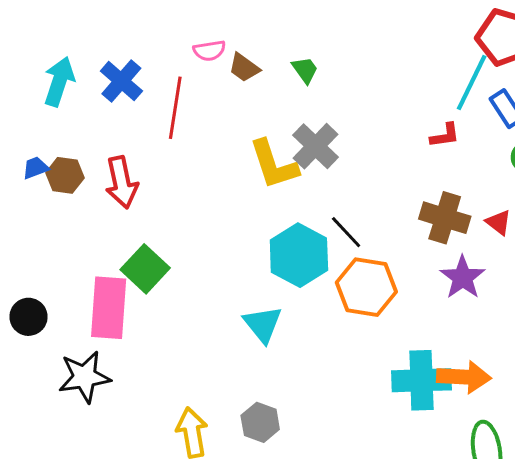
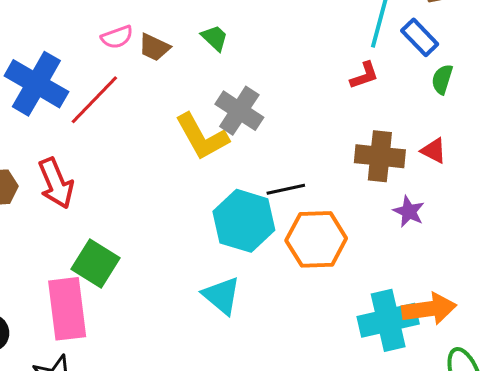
blue cross: (121, 81) -> (36, 84), size x1.4
red line: (175, 108) -> (94, 100), turned 46
black line: (346, 232) -> (286, 189), turned -48
purple star: (463, 277) -> (409, 212), size x0.7

